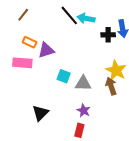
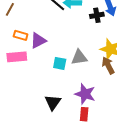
gray triangle: (83, 83) -> (79, 57), moved
purple star: (84, 111) -> (85, 94), size x1.5
black triangle: (40, 113) -> (53, 102), moved

